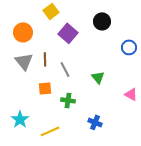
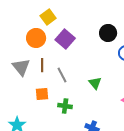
black circle: (102, 21) -> (108, 33), moved
orange circle: (23, 32) -> (36, 38), moved

